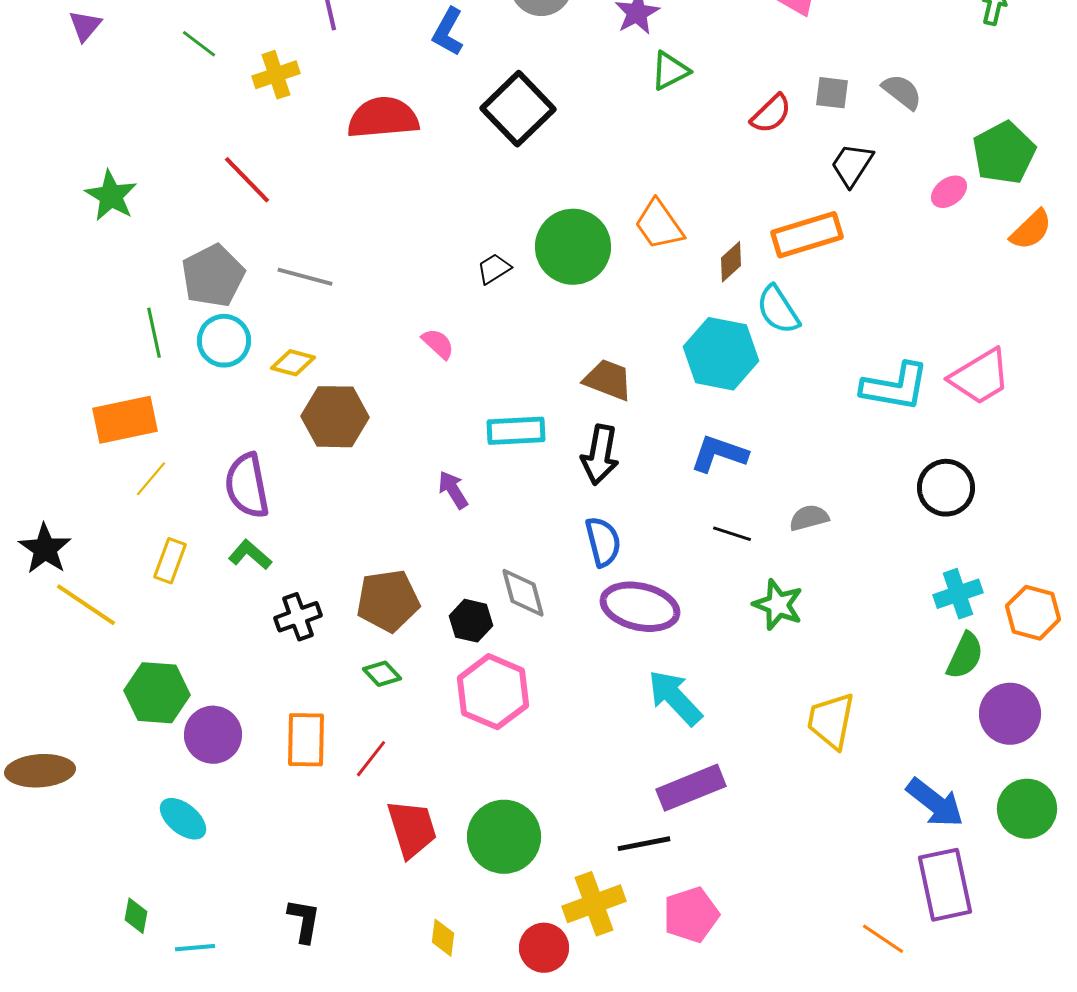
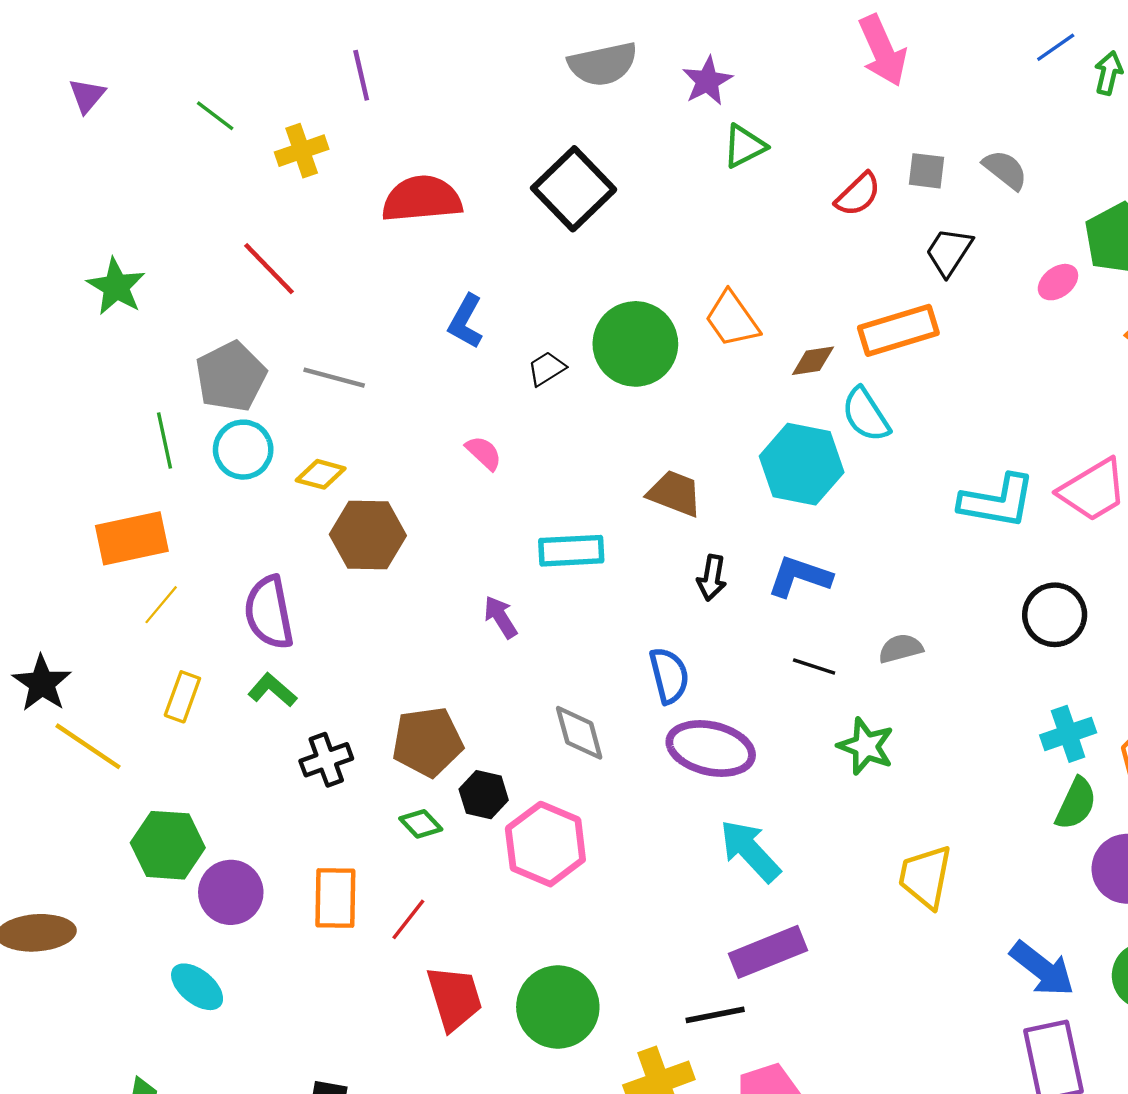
blue L-shape: (448, 32) -> (466, 321), moved
brown diamond: (731, 262) -> (813, 361), turned 33
black arrow: (600, 455) -> (712, 578), moved, size x0.7
black hexagon: (471, 621) -> (484, 795), moved

